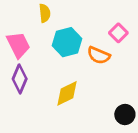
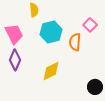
orange semicircle: (99, 55) -> (75, 42), turned 72

